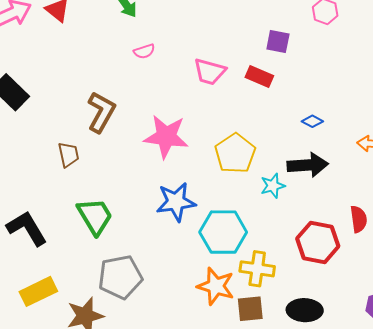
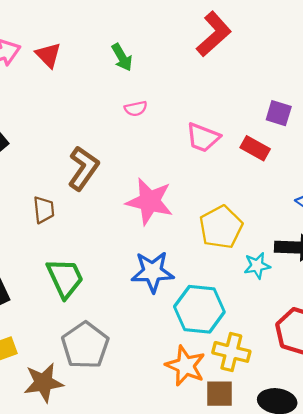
gray pentagon: (120, 277) -> (85, 345), turned -30

